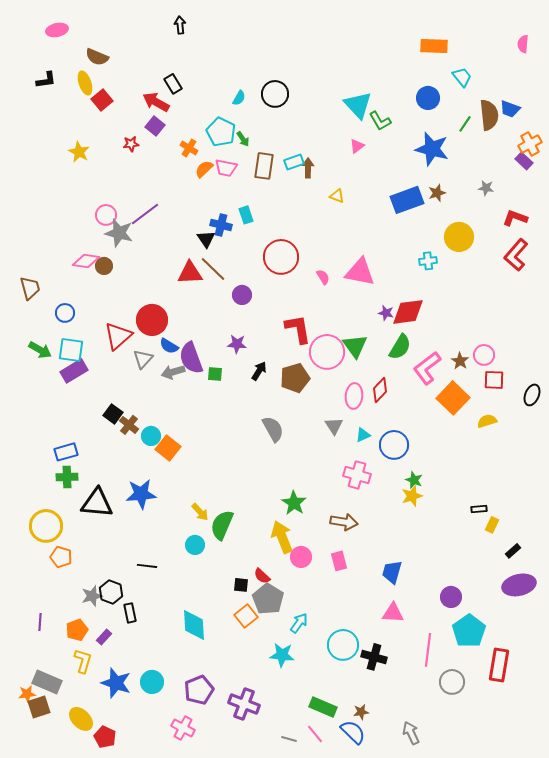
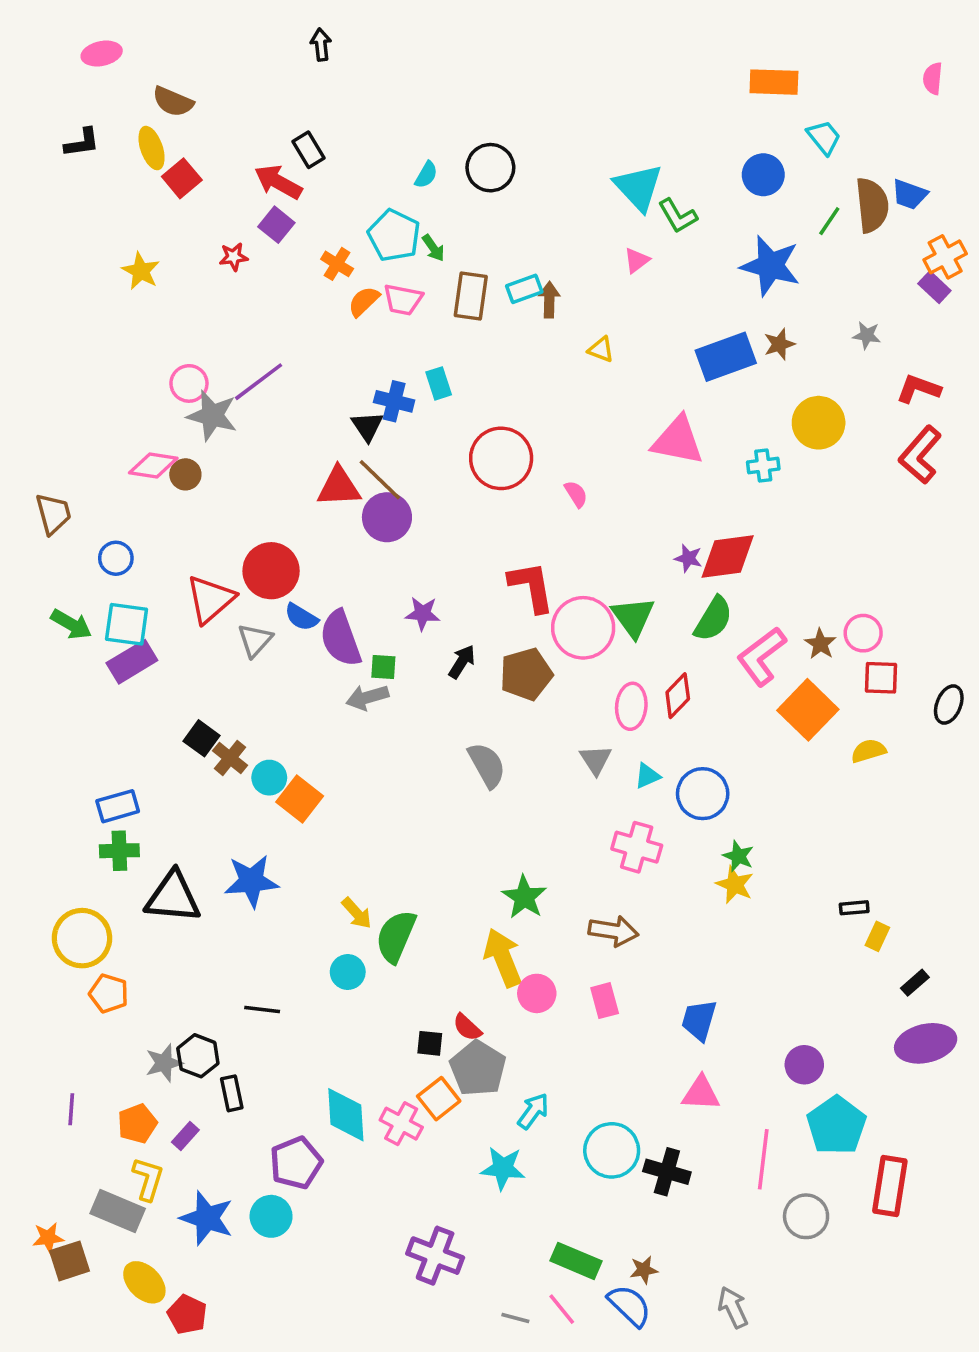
pink triangle: (360, 272) -> (678, 441), moved
purple circle: (242, 295) -> (387, 517), moved, size x1.4
gray arrow: (173, 372) -> (367, 697), moved
yellow star: (412, 496) -> (735, 885), turned -30
gray rectangle: (47, 682) -> (118, 1211), moved
purple pentagon: (199, 690) -> (296, 1163), moved
pink cross: (183, 728) -> (401, 1124), moved

